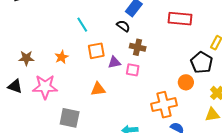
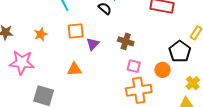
brown cross: (138, 47) -> (126, 41), moved
purple triangle: (114, 62) -> (93, 44), turned -40
pink square: (133, 70) -> (134, 66), moved

